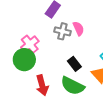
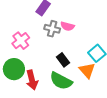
pink semicircle: (78, 29) -> (67, 26), turned 128
green circle: (24, 60) -> (14, 69), moved

